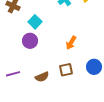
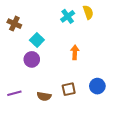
orange arrow: (71, 43) -> (75, 52), moved, turned 152
brown semicircle: (42, 77) -> (44, 96), turned 32

